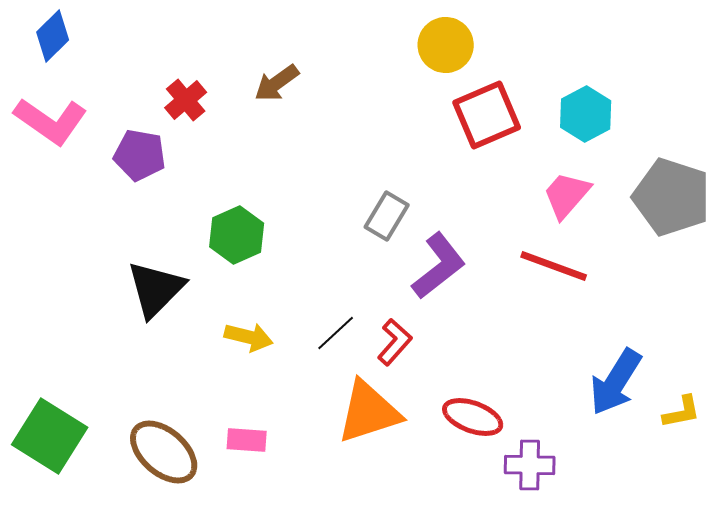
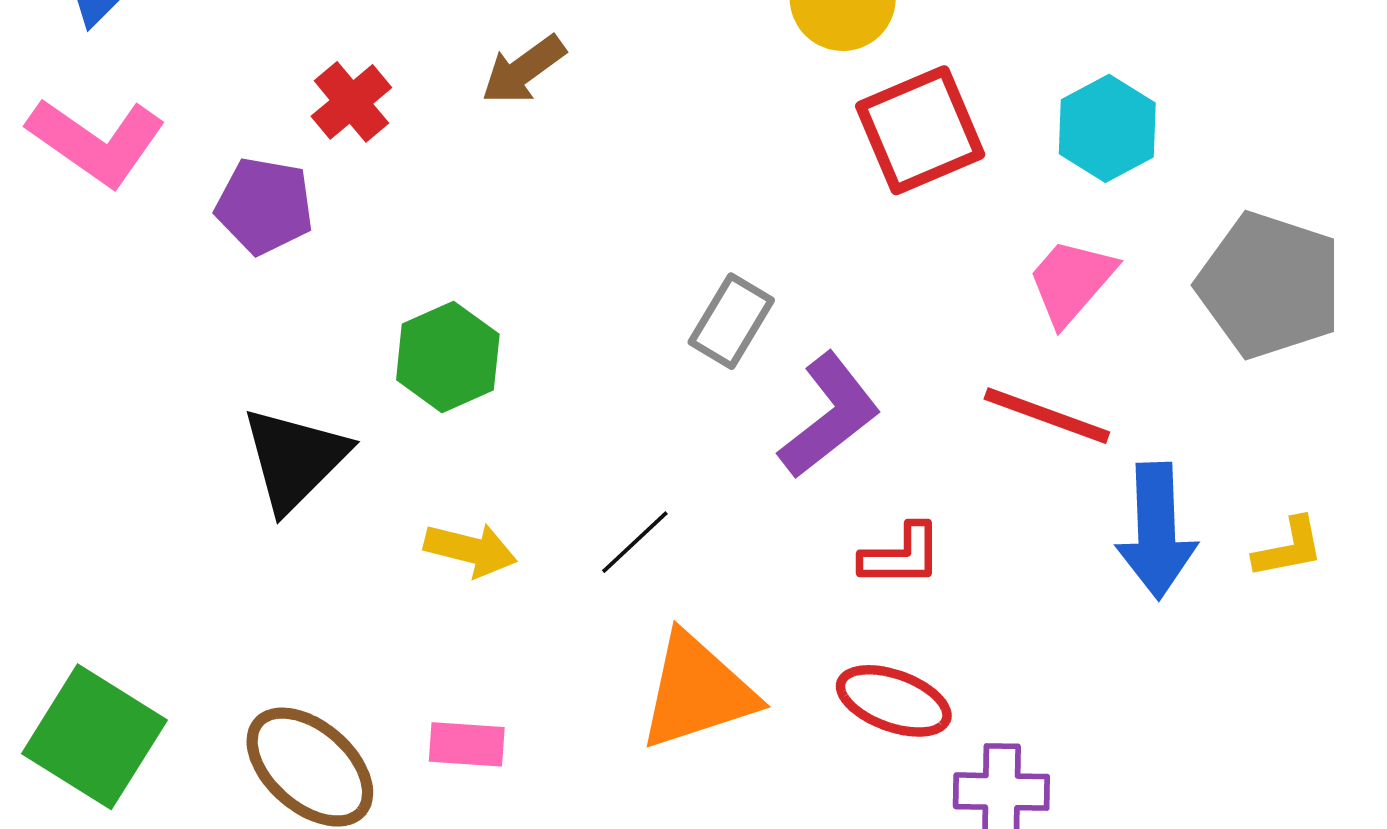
red L-shape: (395, 342) -> (901, 555), moved, turned 48
blue arrow: (616, 382) -> (1156, 531), moved, turned -34
yellow L-shape: (682, 412) -> (1289, 548), moved

